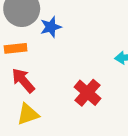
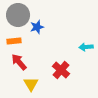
yellow triangle: (28, 114) -> (31, 84), moved, turned -42

